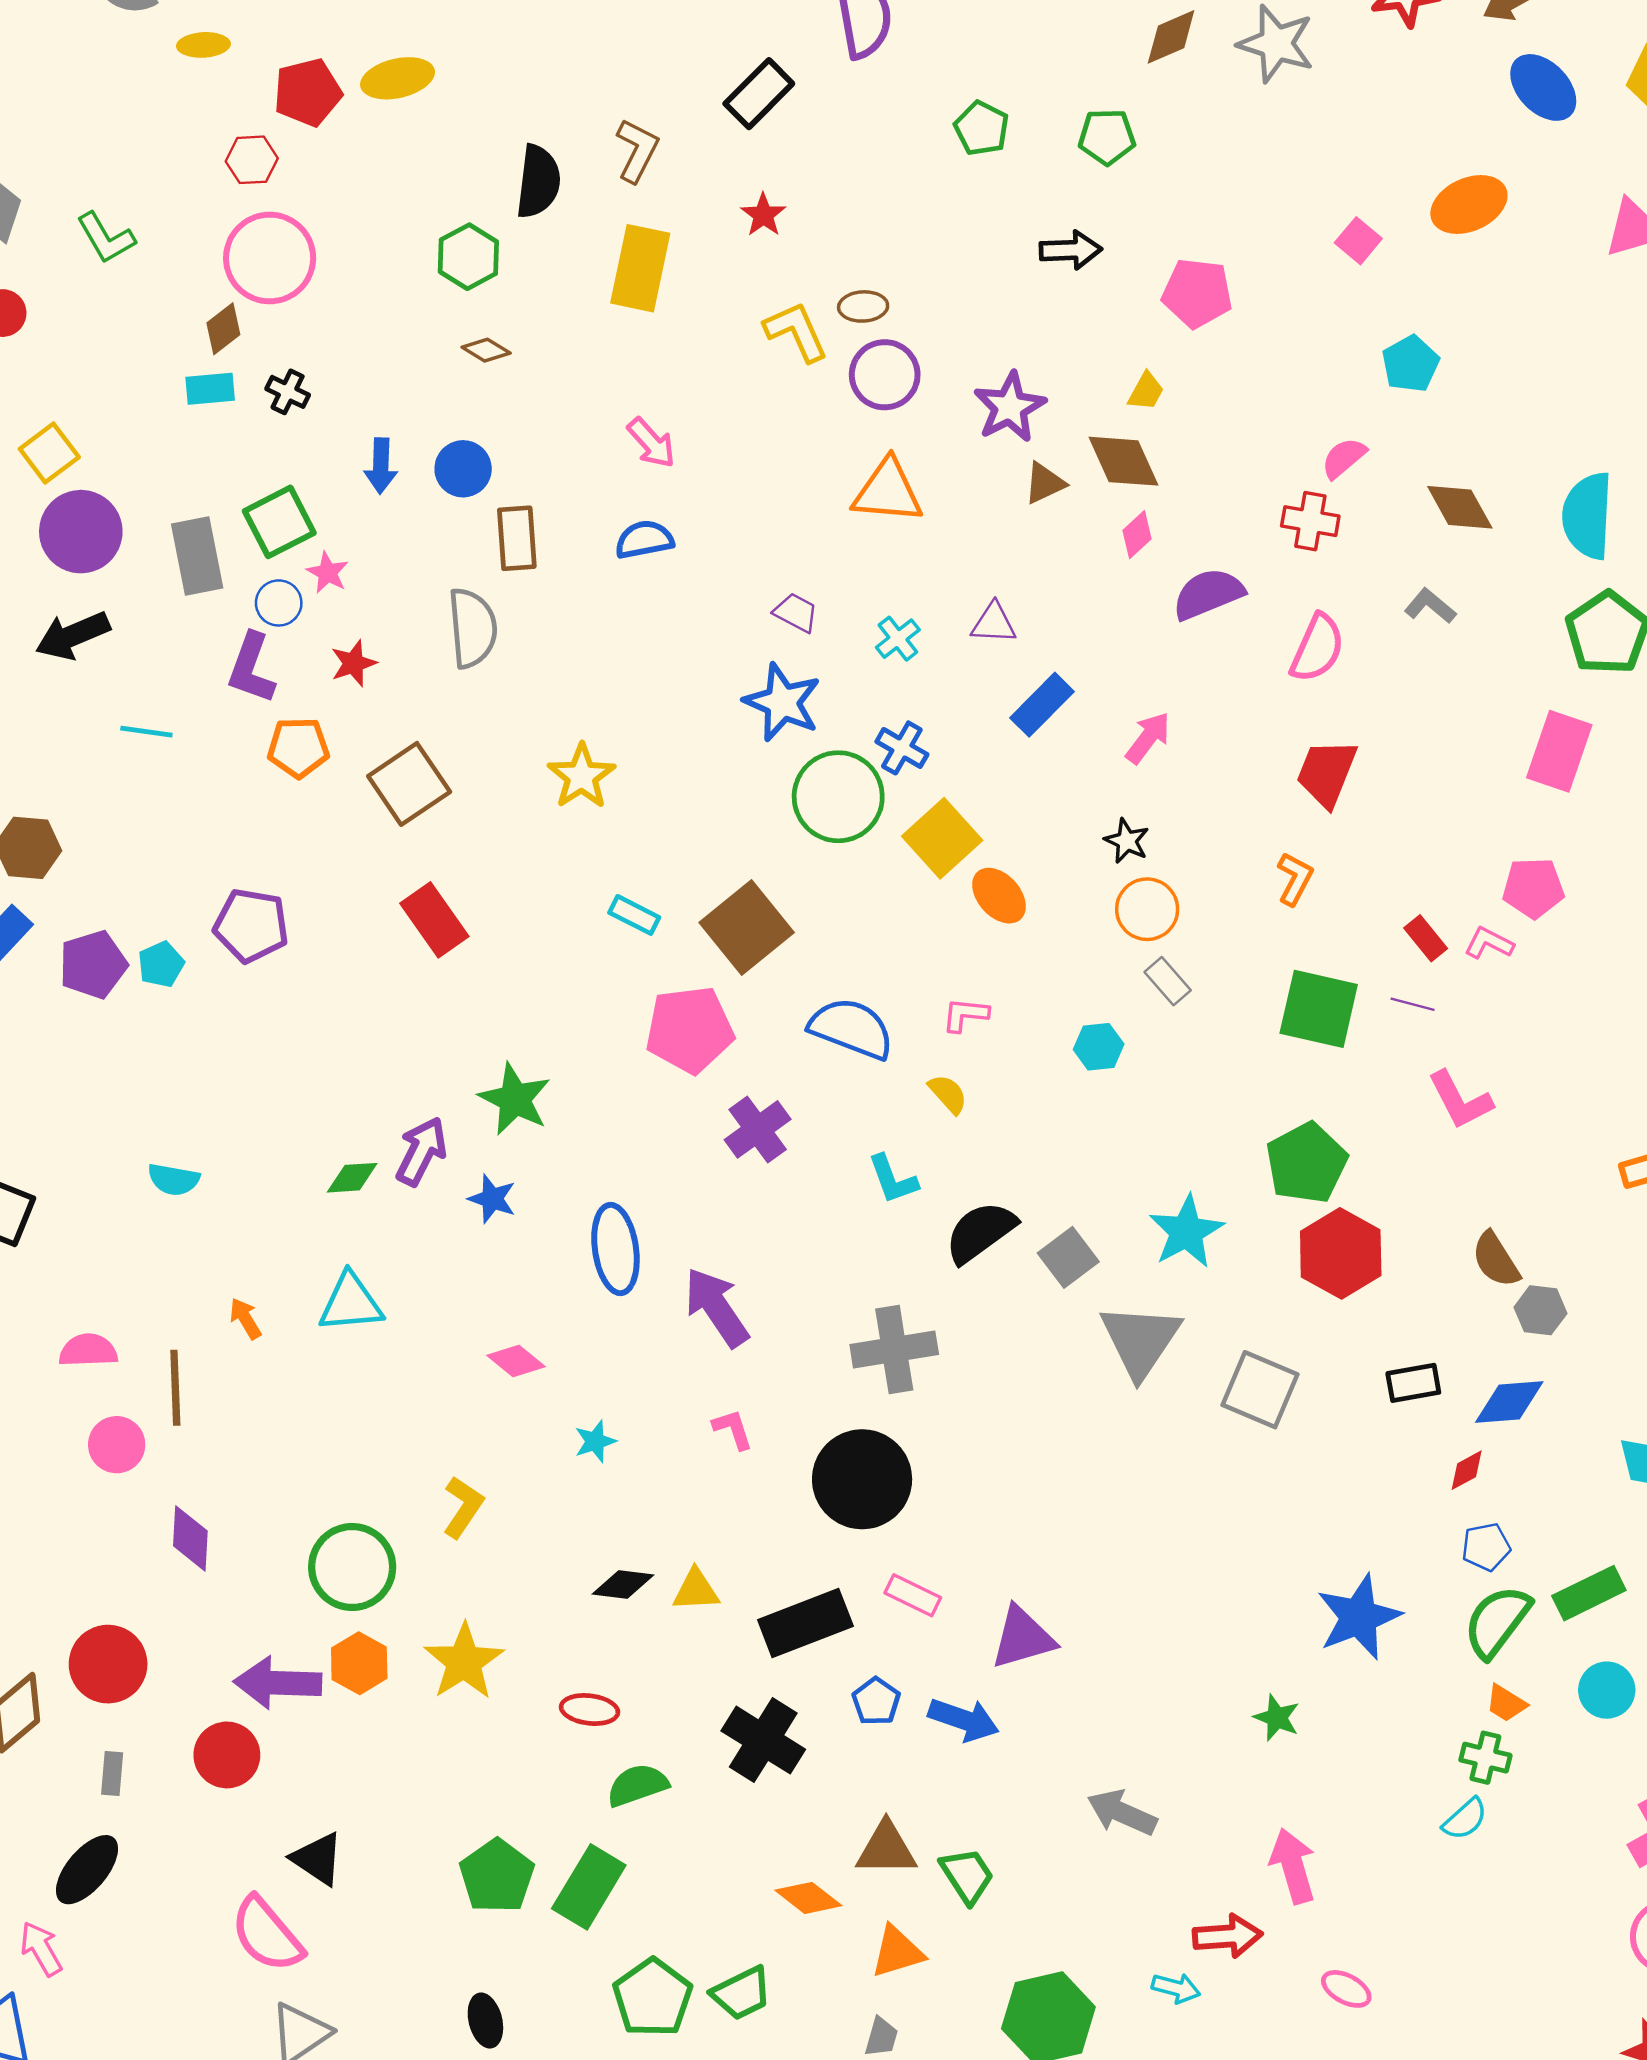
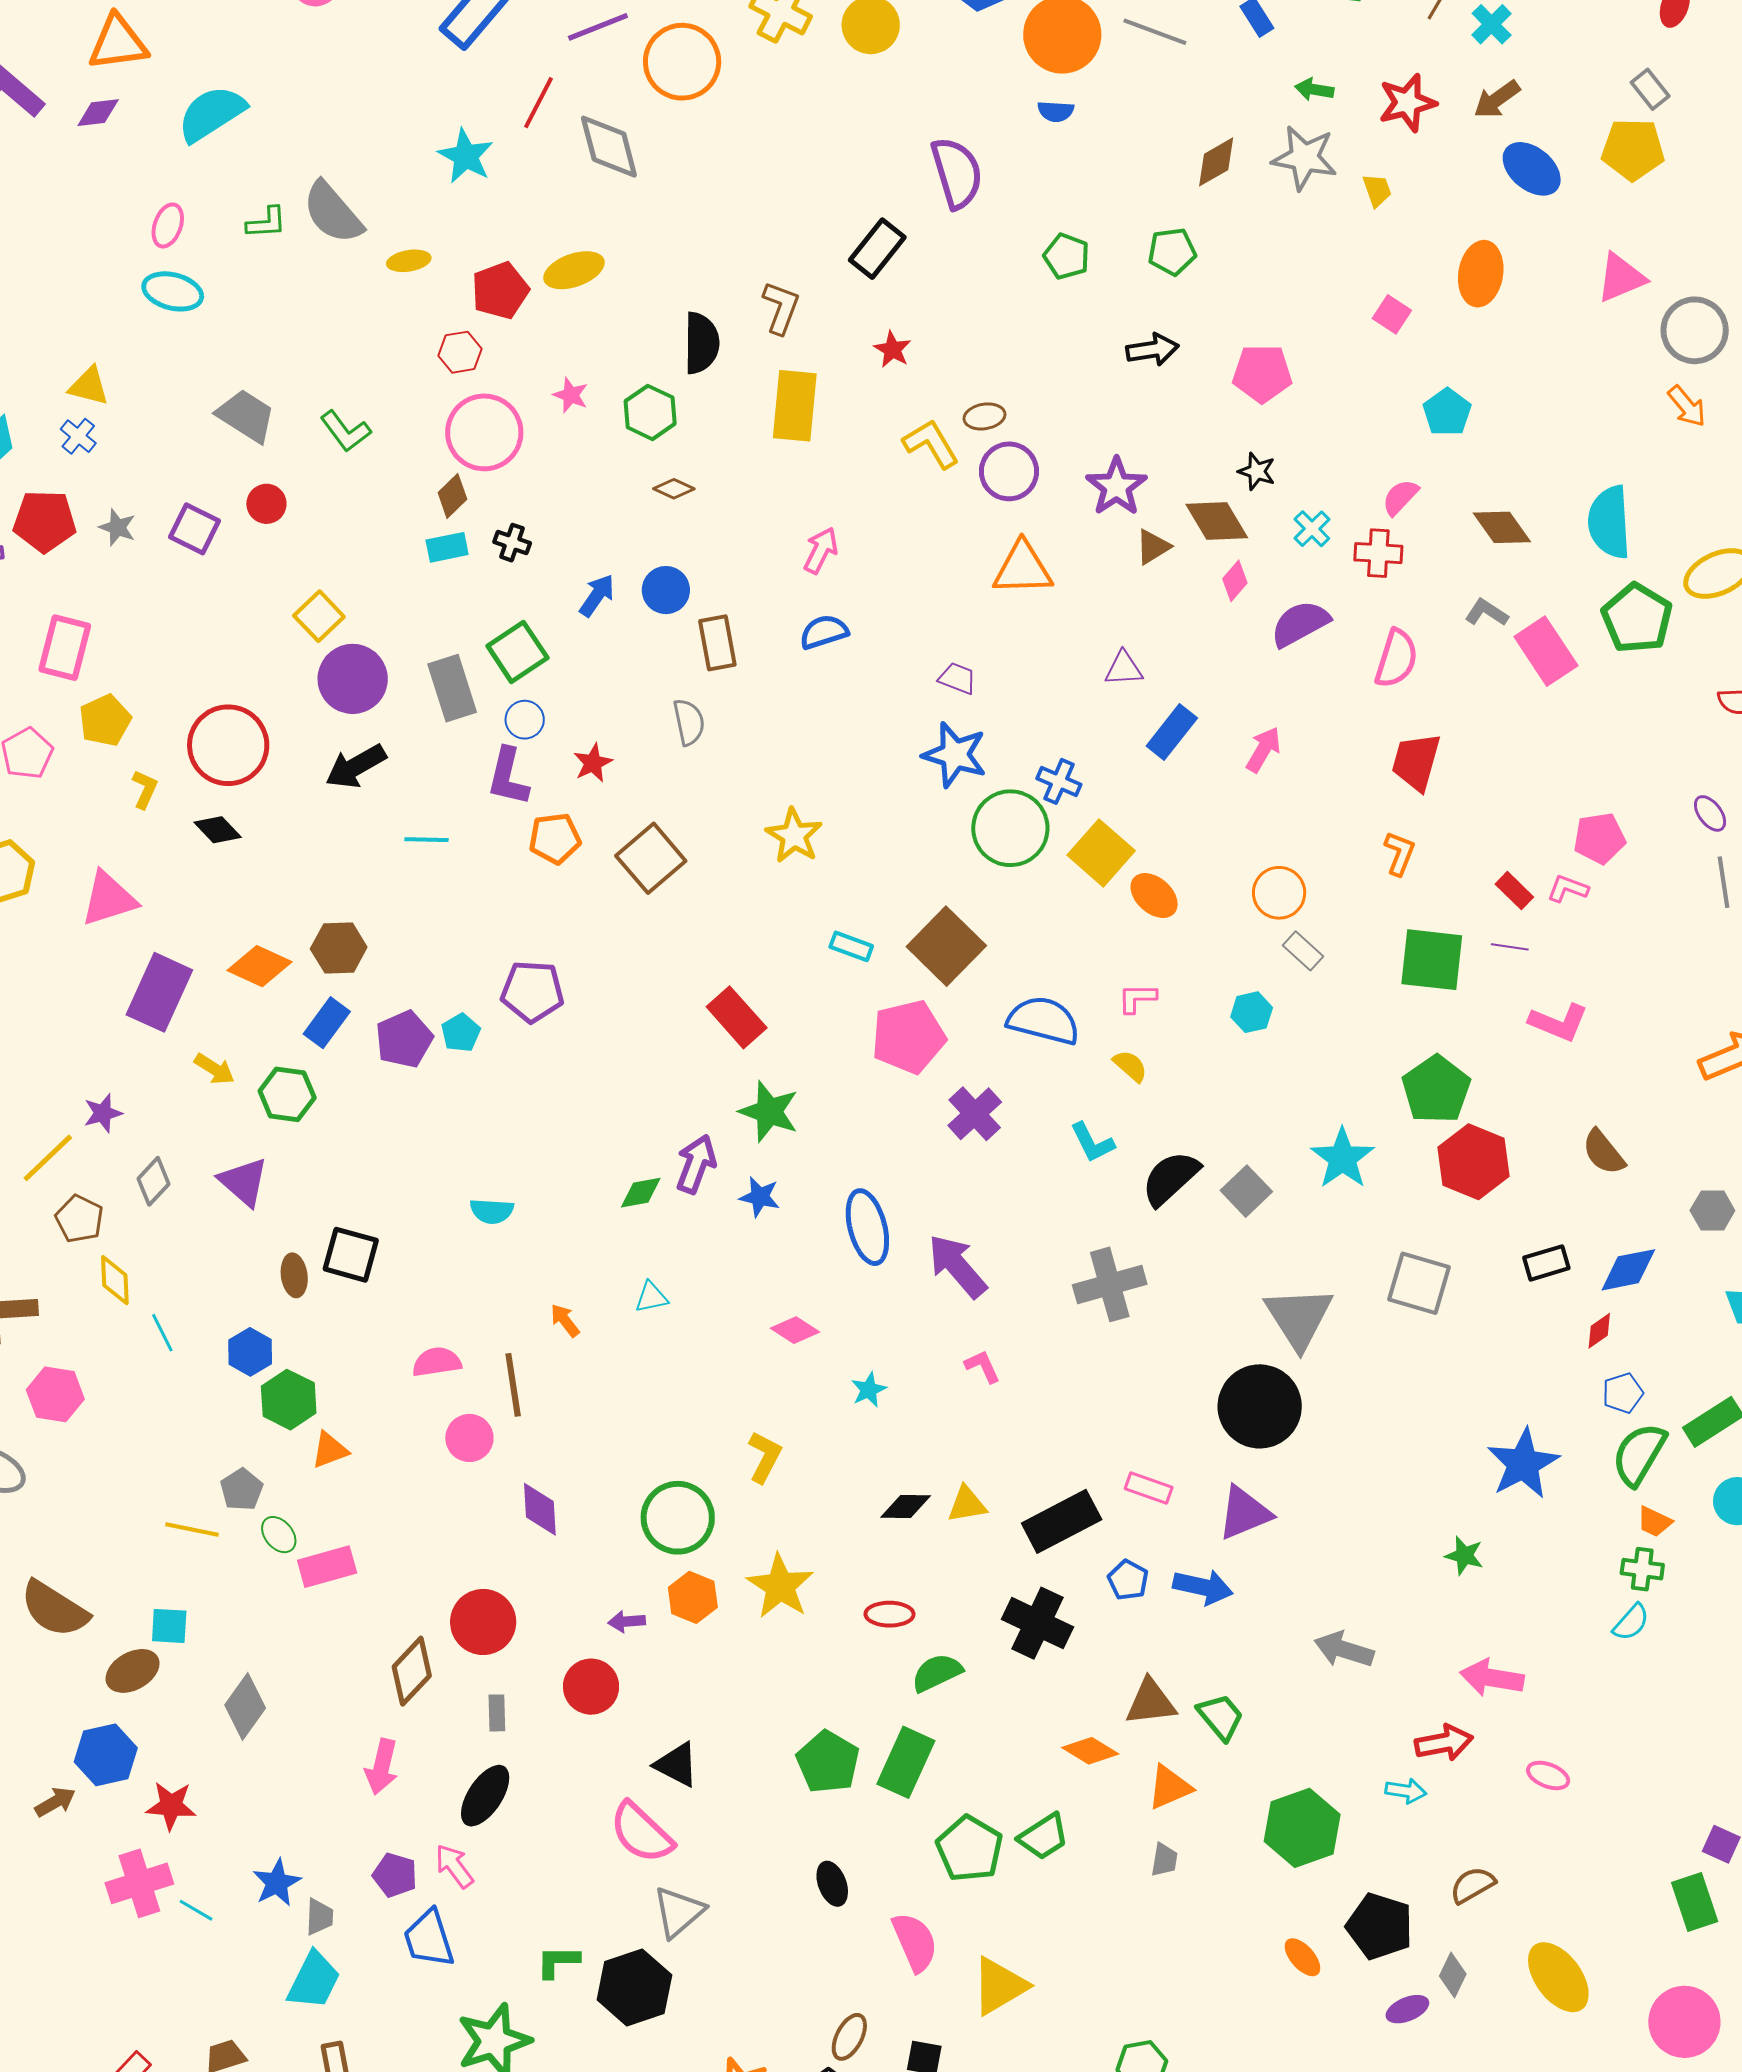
orange ellipse: (1469, 204) -> (1481, 274), turned -50
yellow trapezoid: (1146, 391) -> (1377, 190), moved, turned -42
pink arrow: (651, 443) -> (821, 550), turned -105
blue arrow: (381, 466) -> (597, 595), turned -141
pink star: (328, 573) -> (571, 395), moved
gray semicircle: (472, 628) -> (689, 722), size x0.7
cyan cross: (898, 639) -> (1312, 529), moved
pink rectangle: (1559, 751) -> (1546, 651), moved, turned -46
black star: (1127, 841) -> (1257, 471), moved
red rectangle: (434, 920) -> (737, 1017), moved
pink L-shape: (1460, 1100) -> (1559, 1022), turned -34
cyan triangle: (351, 1303) -> (651, 1297), size x0.6
gray hexagon: (1540, 1310) -> (1712, 1211), moved
gray triangle: (1140, 1340) -> (1299, 1318), moved
black circle: (862, 1479) -> (1260, 1406), moved
purple arrow: (278, 1683) -> (627, 1622), size x0.5
pink arrow: (1293, 1866) -> (1492, 1678), turned -58

